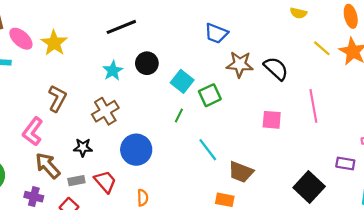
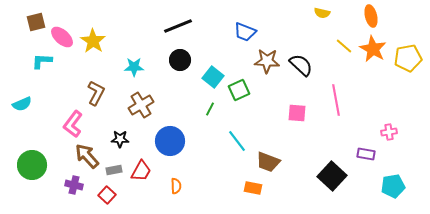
black line: (121, 27) -> (178, 26), moved
cyan star: (113, 71) -> (134, 67), moved, turned 30
red trapezoid: (105, 182) -> (141, 171), turned 70

